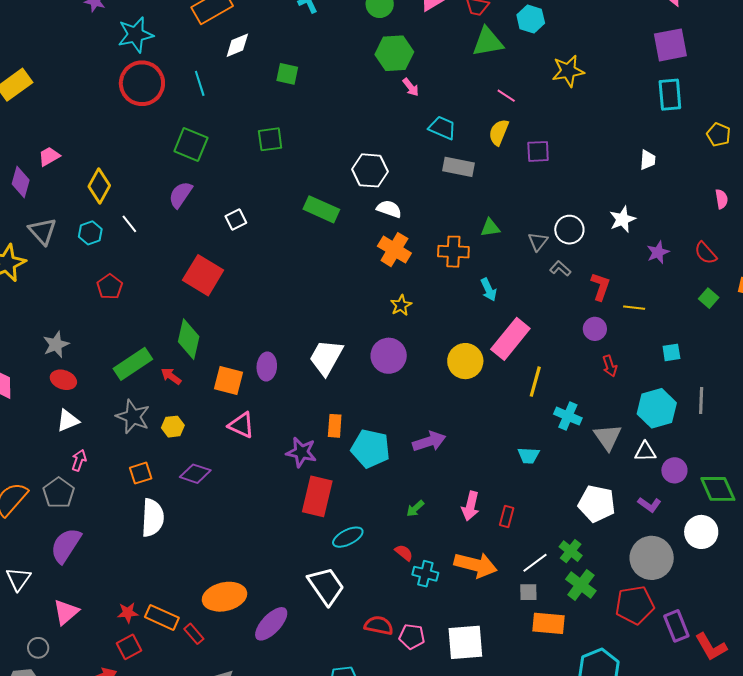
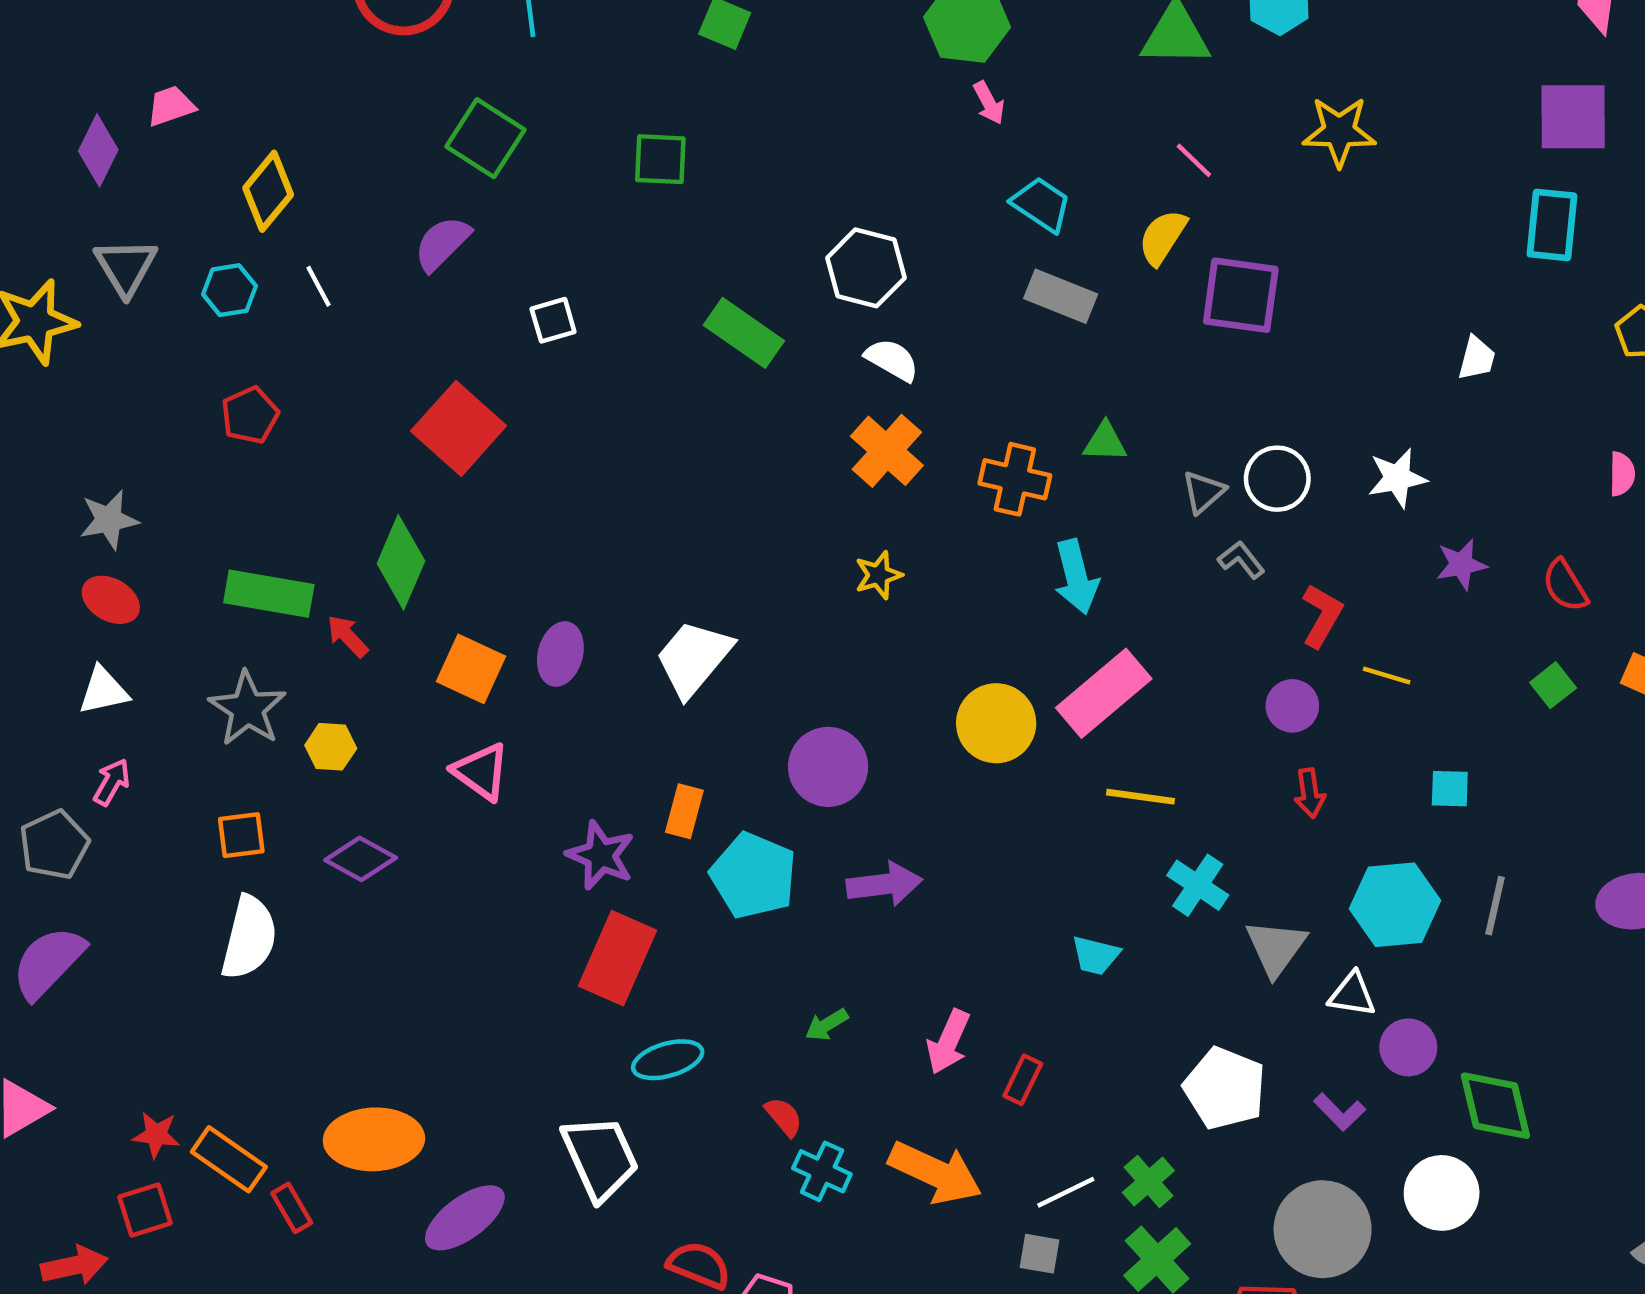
purple square: (538, 151) -> (1241, 295), size x1.5
cyan arrow: (489, 290) -> (1076, 577), size x1.4
purple circle: (389, 356) -> (828, 767), moved
green rectangle: (133, 364) -> (269, 594), turned 33
yellow line: (535, 382) -> (1141, 797), turned 72

